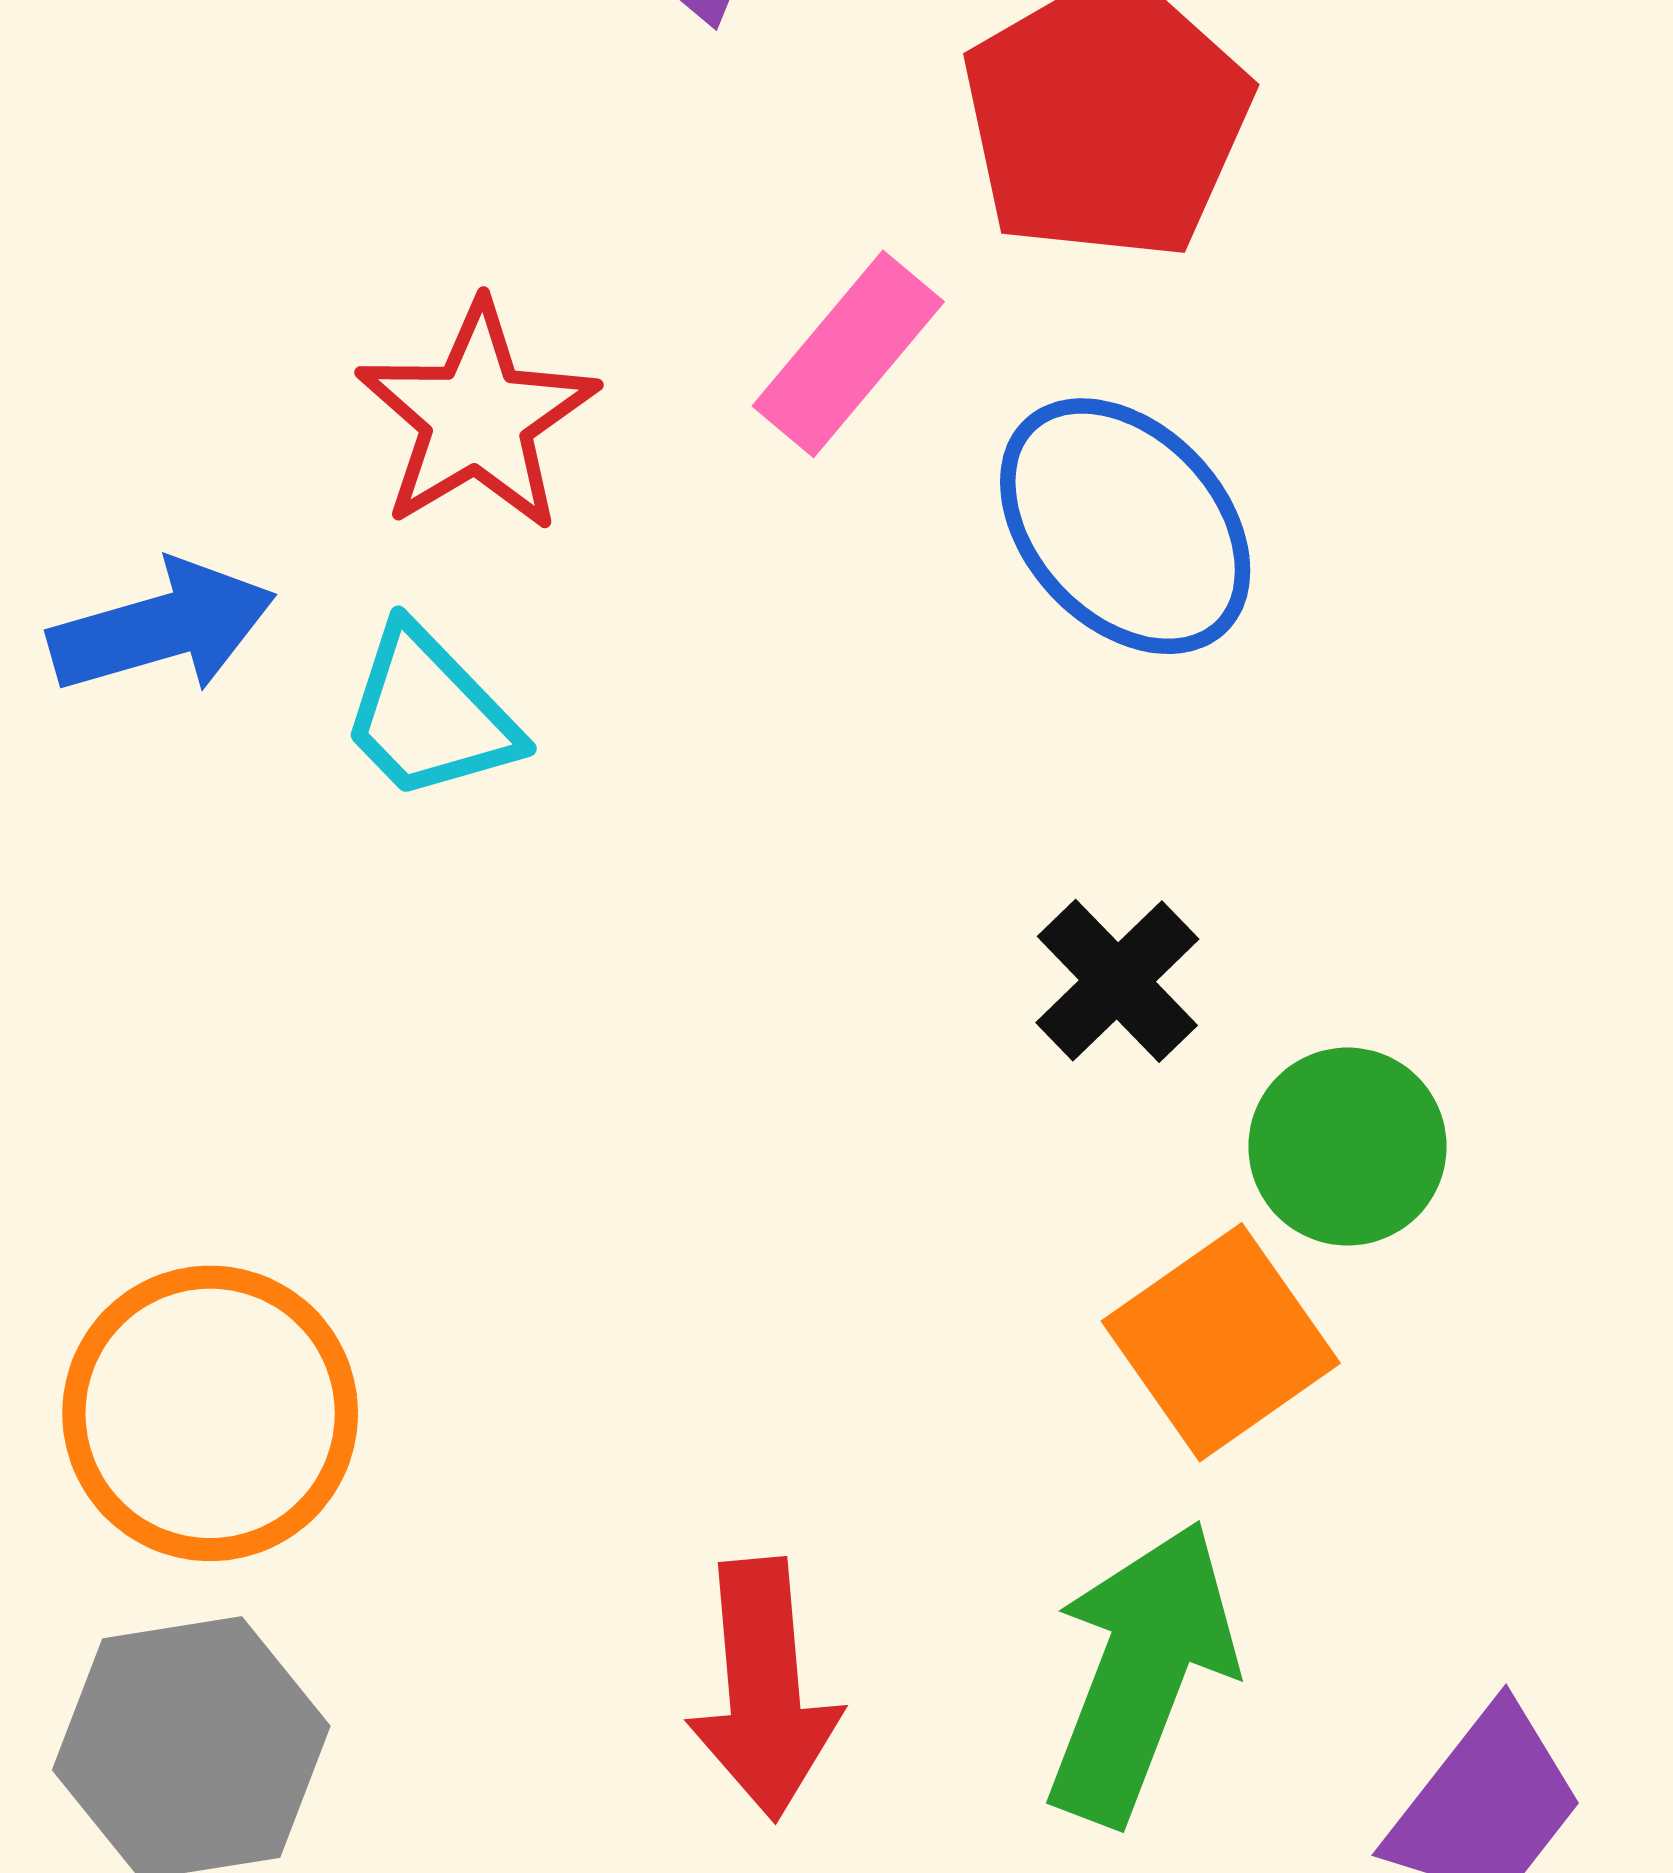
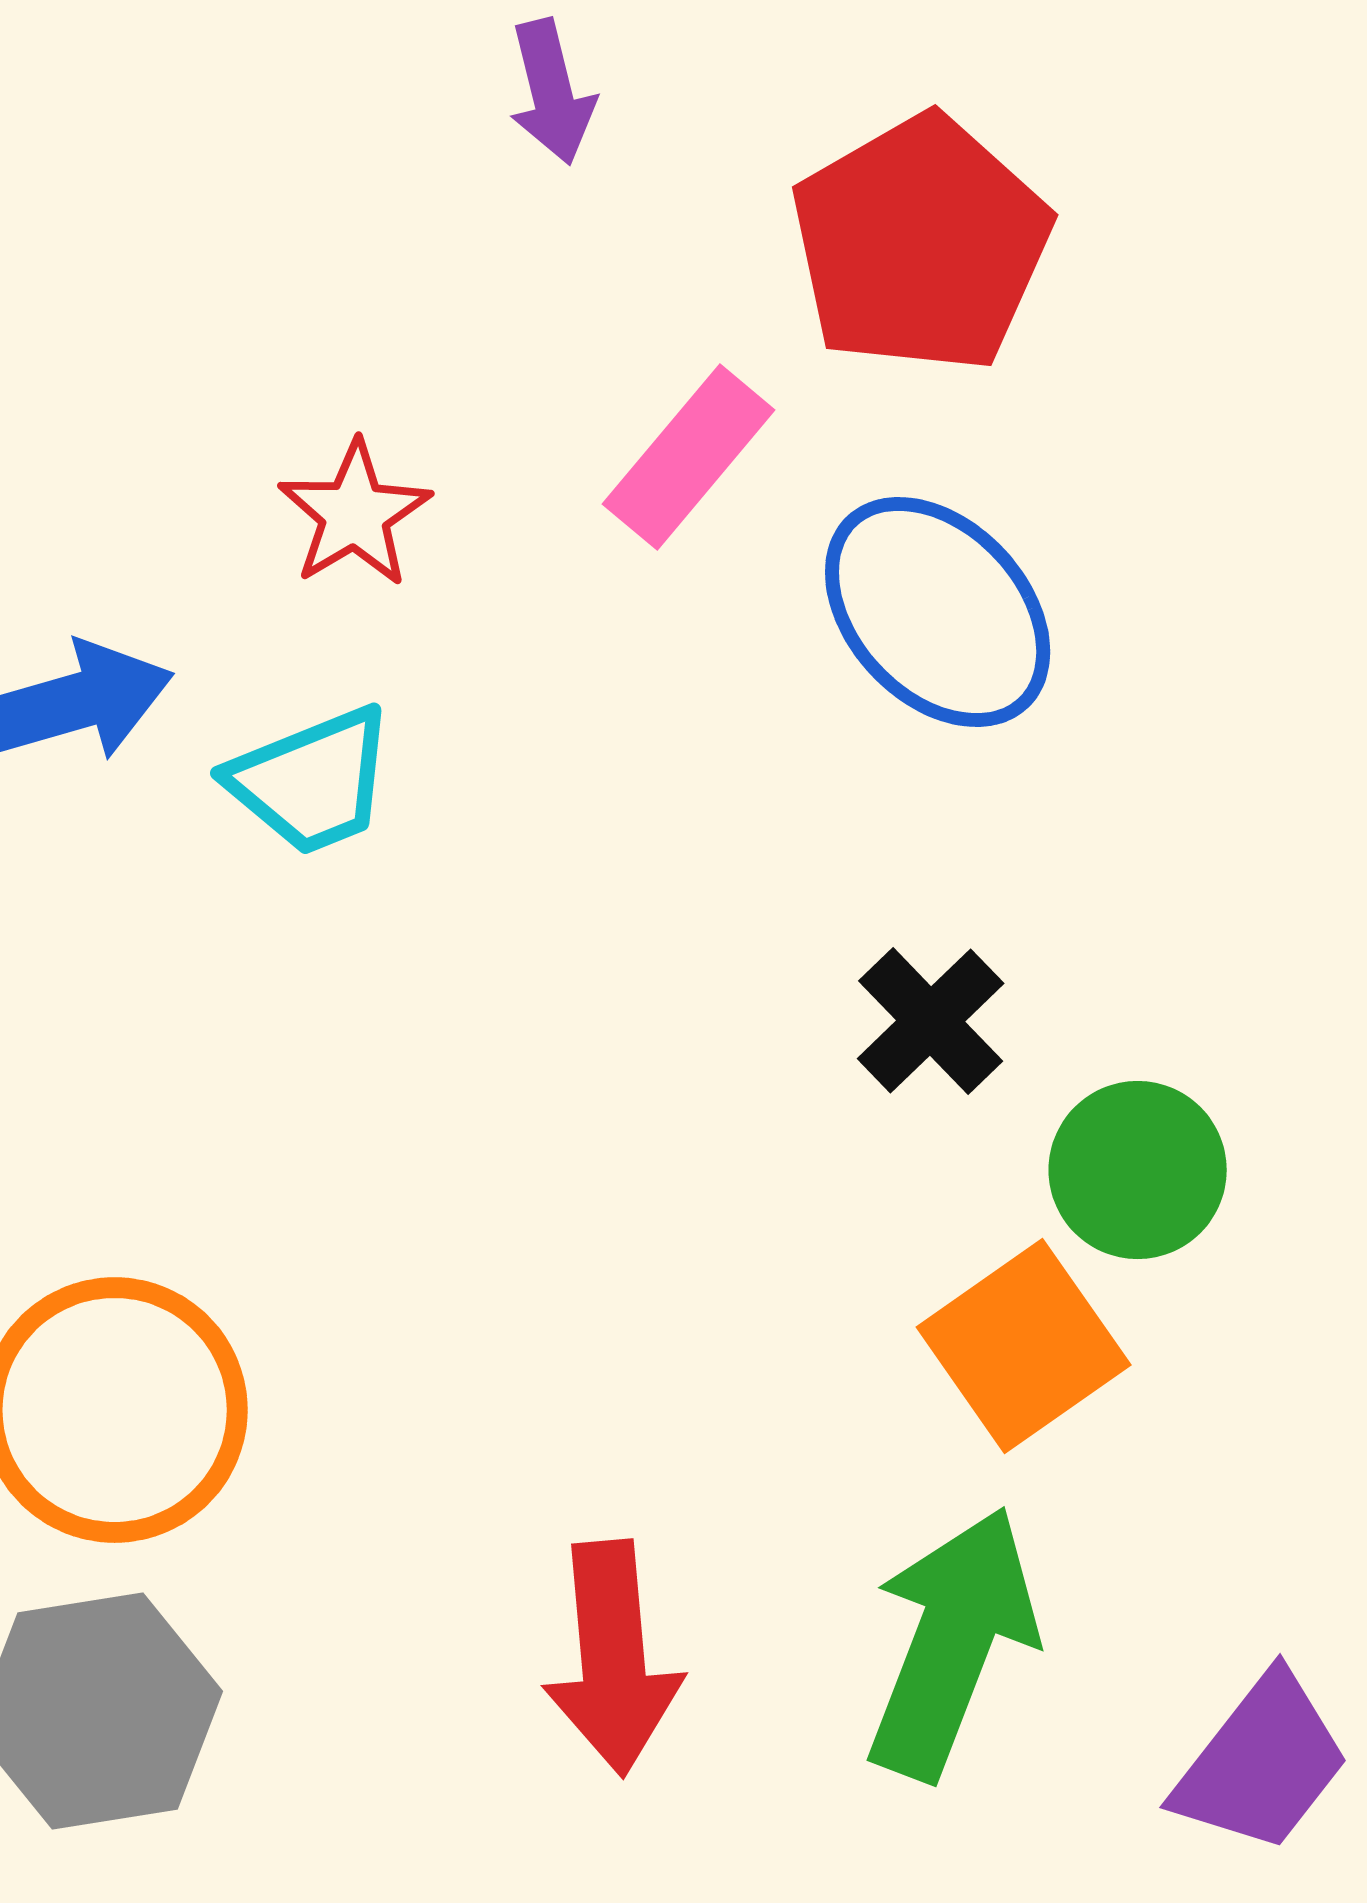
red star: (477, 417) -> (355, 514), size x0.7
cyan trapezoid: (429, 714) -> (312, 781), turned -68

